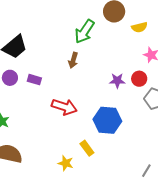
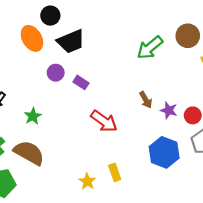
brown arrow: (73, 60) -> (146, 100), moved, turned -63
blue hexagon: (107, 120) -> (164, 152), moved

